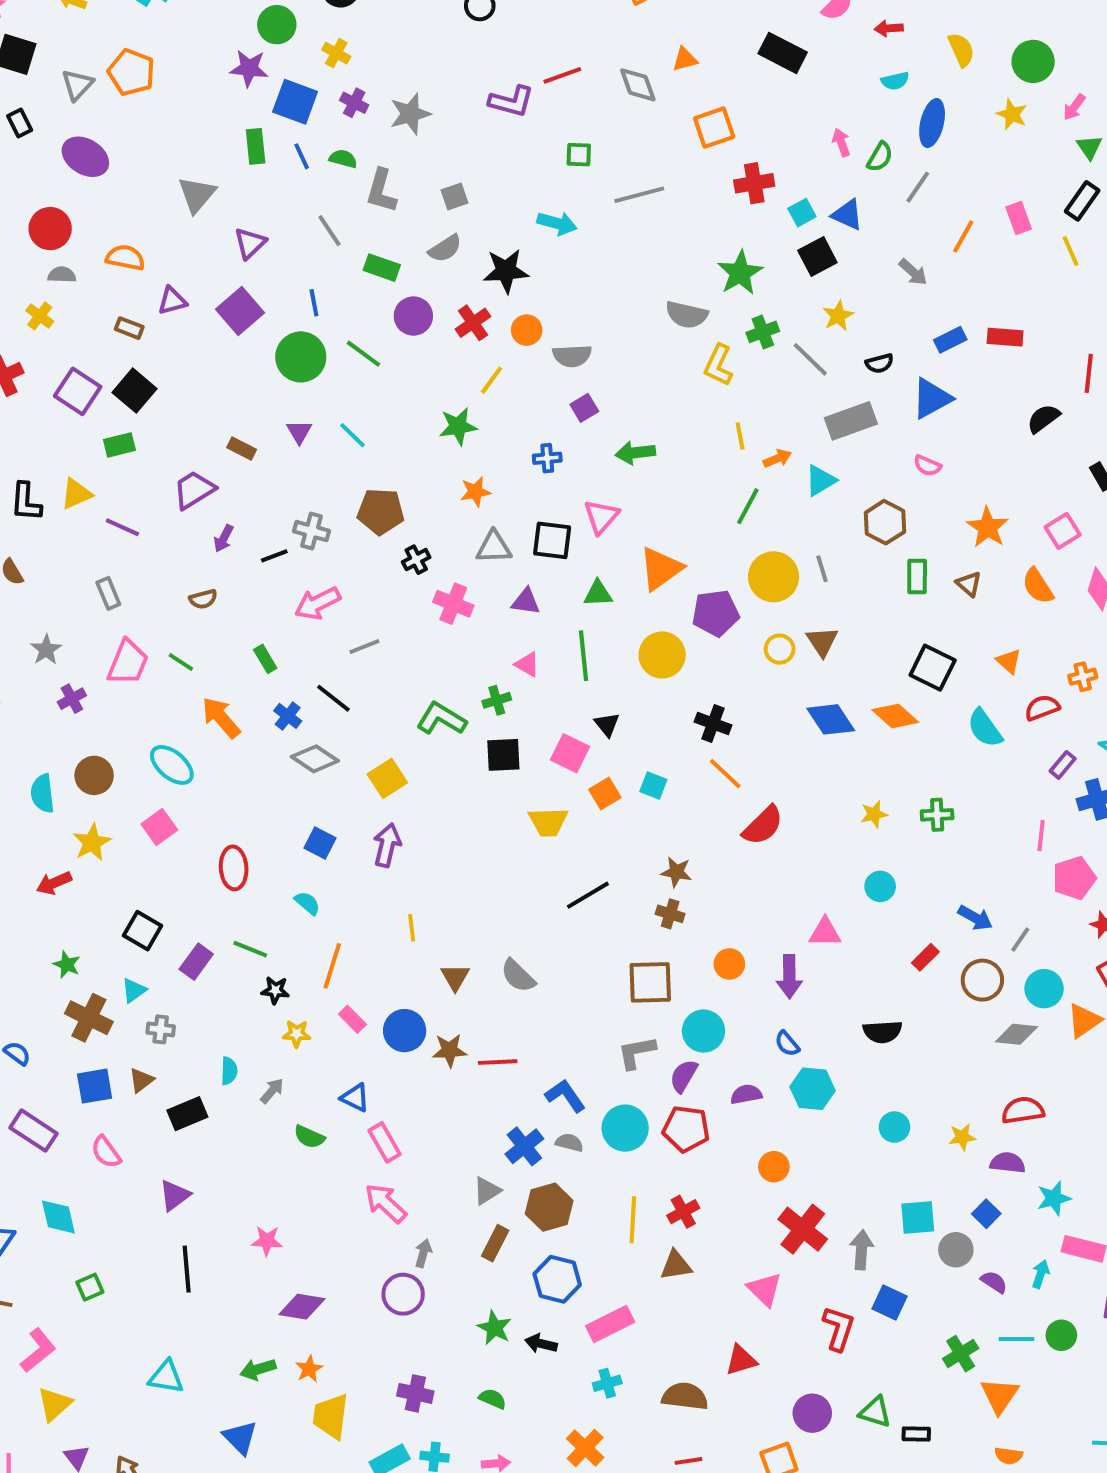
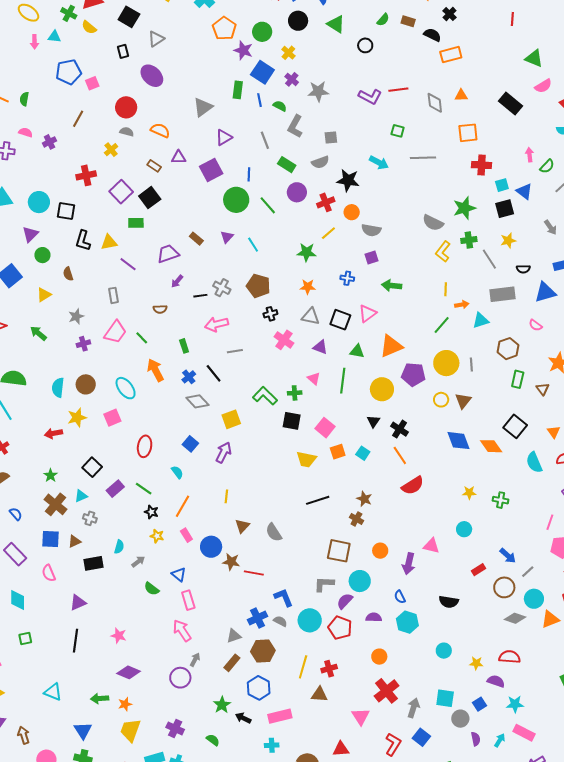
orange pentagon: (131, 72) -> (224, 28), moved
black triangle: (607, 724) -> (373, 421), moved
purple semicircle: (994, 1282) -> (476, 739), turned 32

